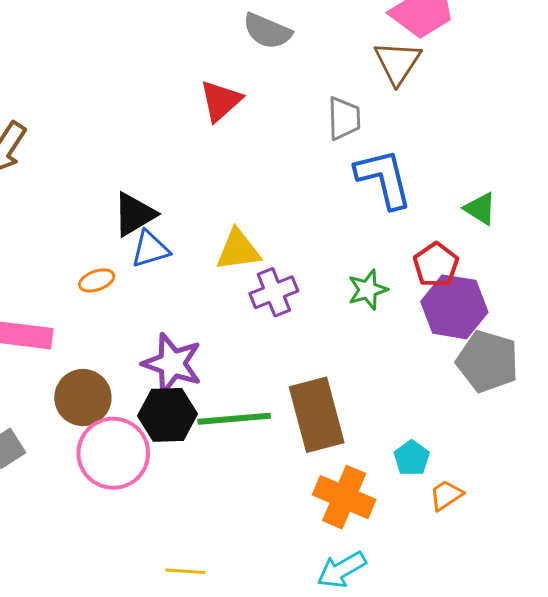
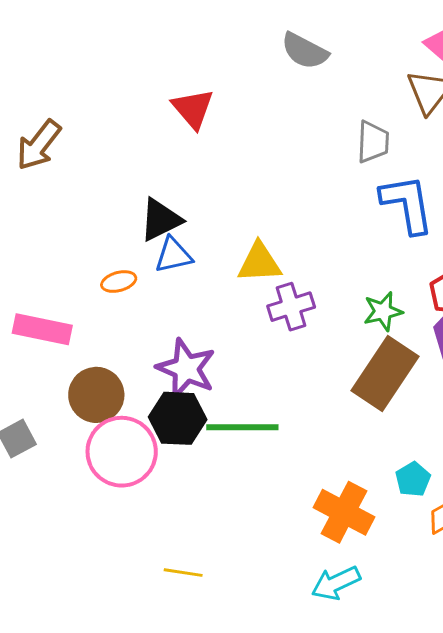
red triangle: (221, 101) -> (193, 109), moved, turned -33
brown rectangle: (317, 415) -> (385, 373), moved, turned 44

